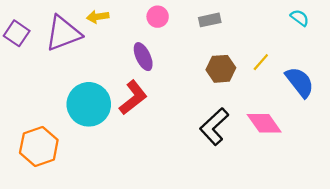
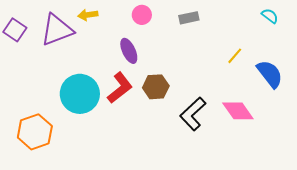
brown hexagon: (221, 69) -> (156, 87), moved

